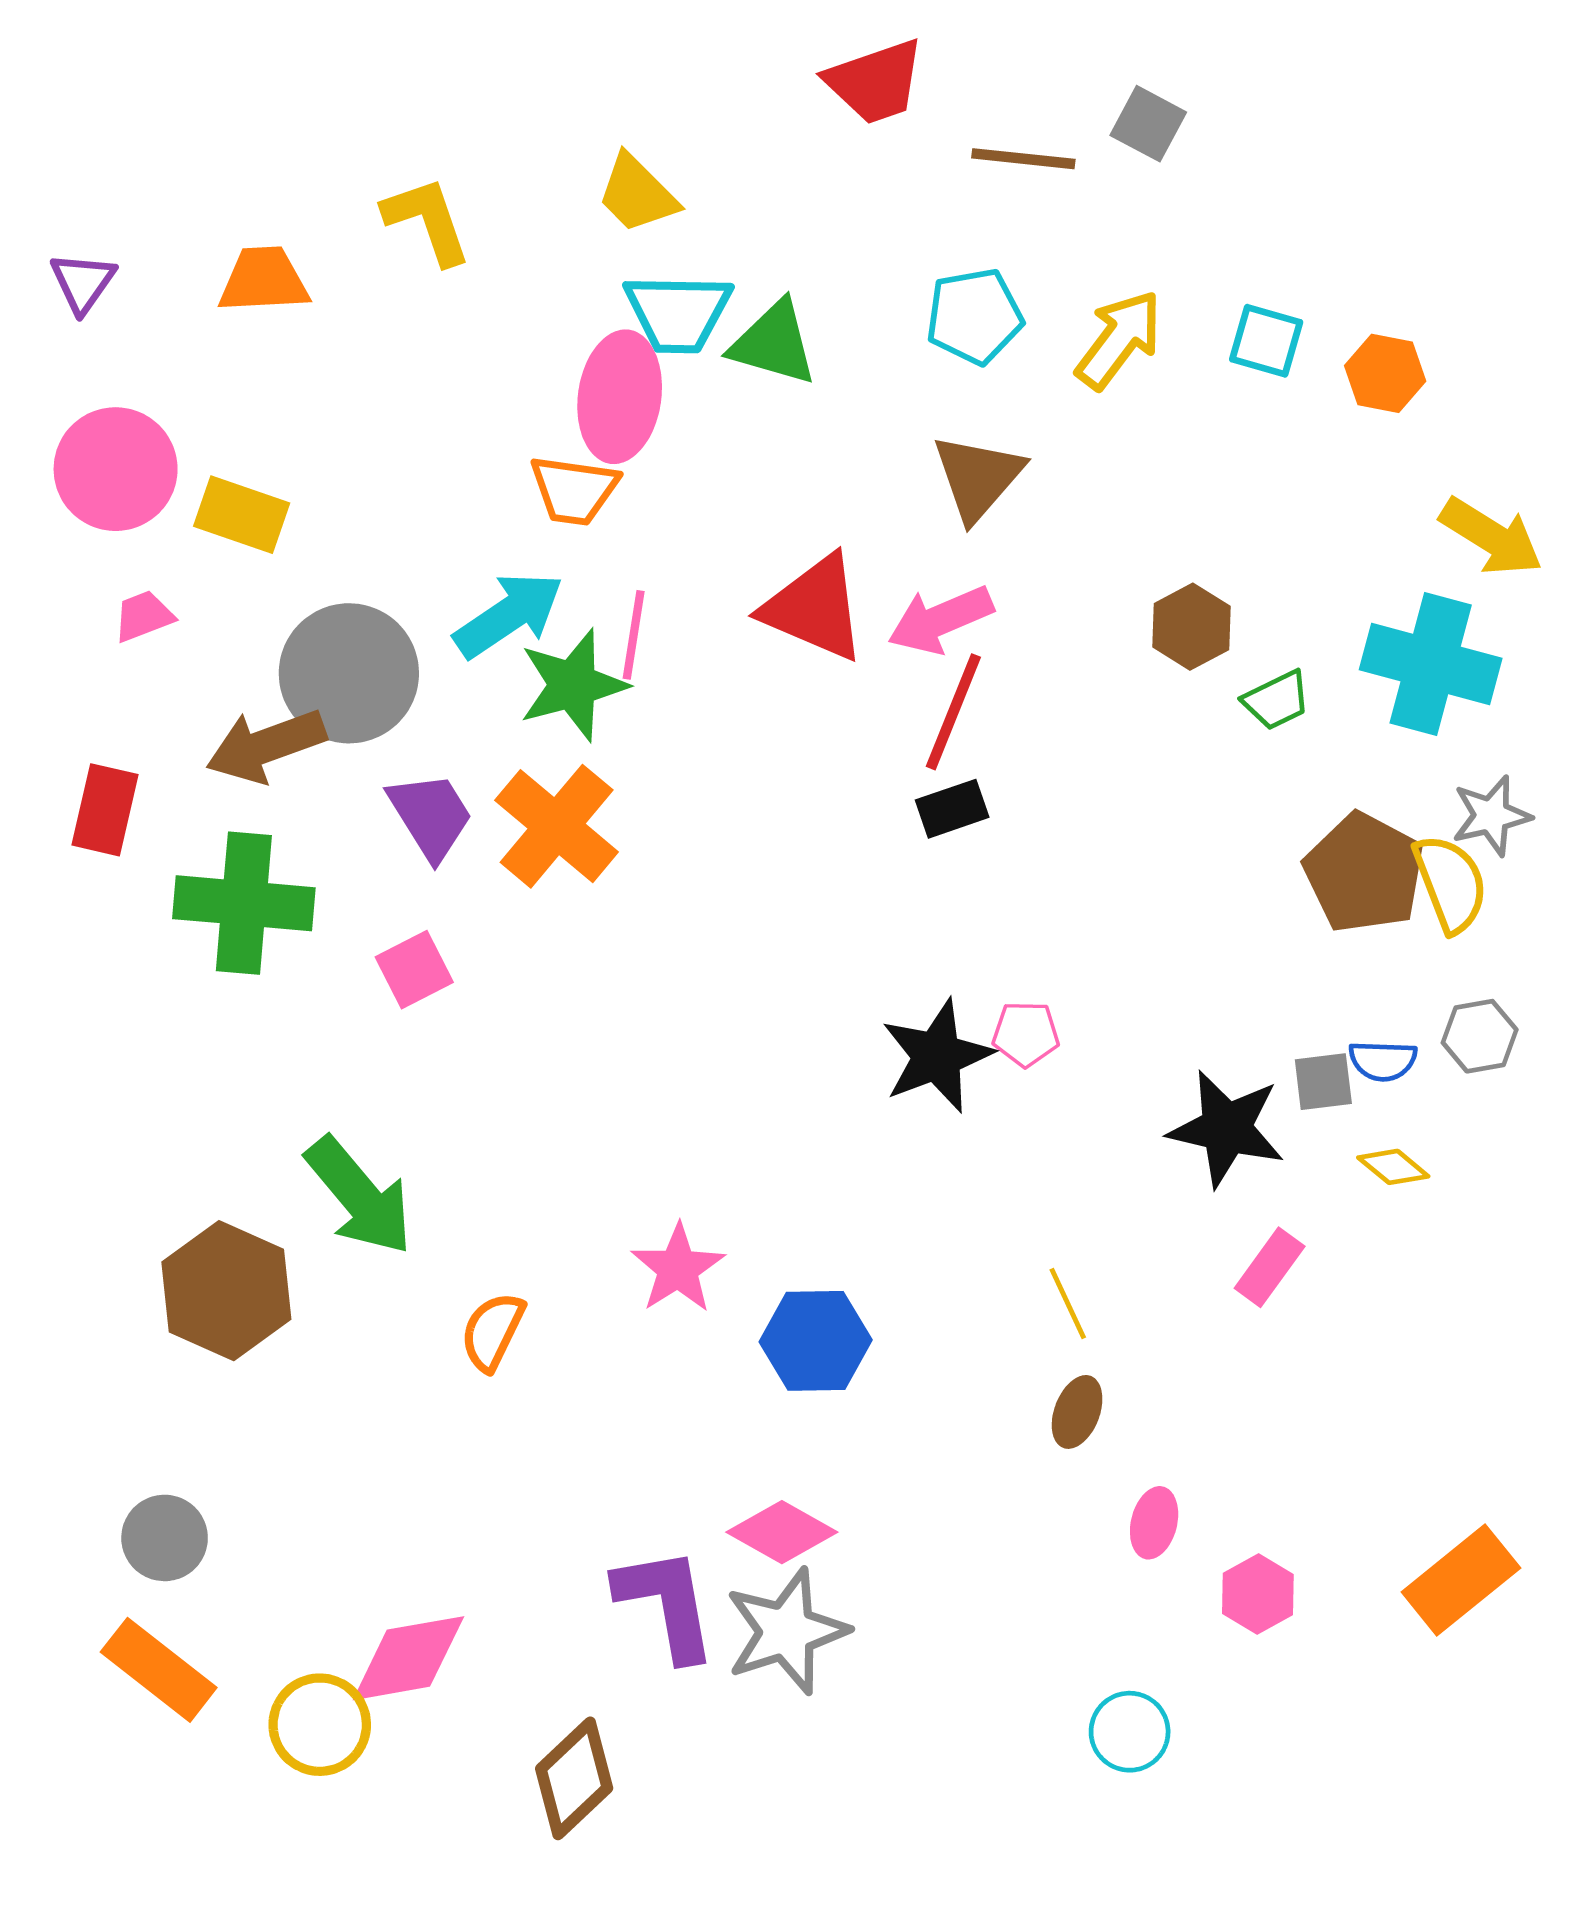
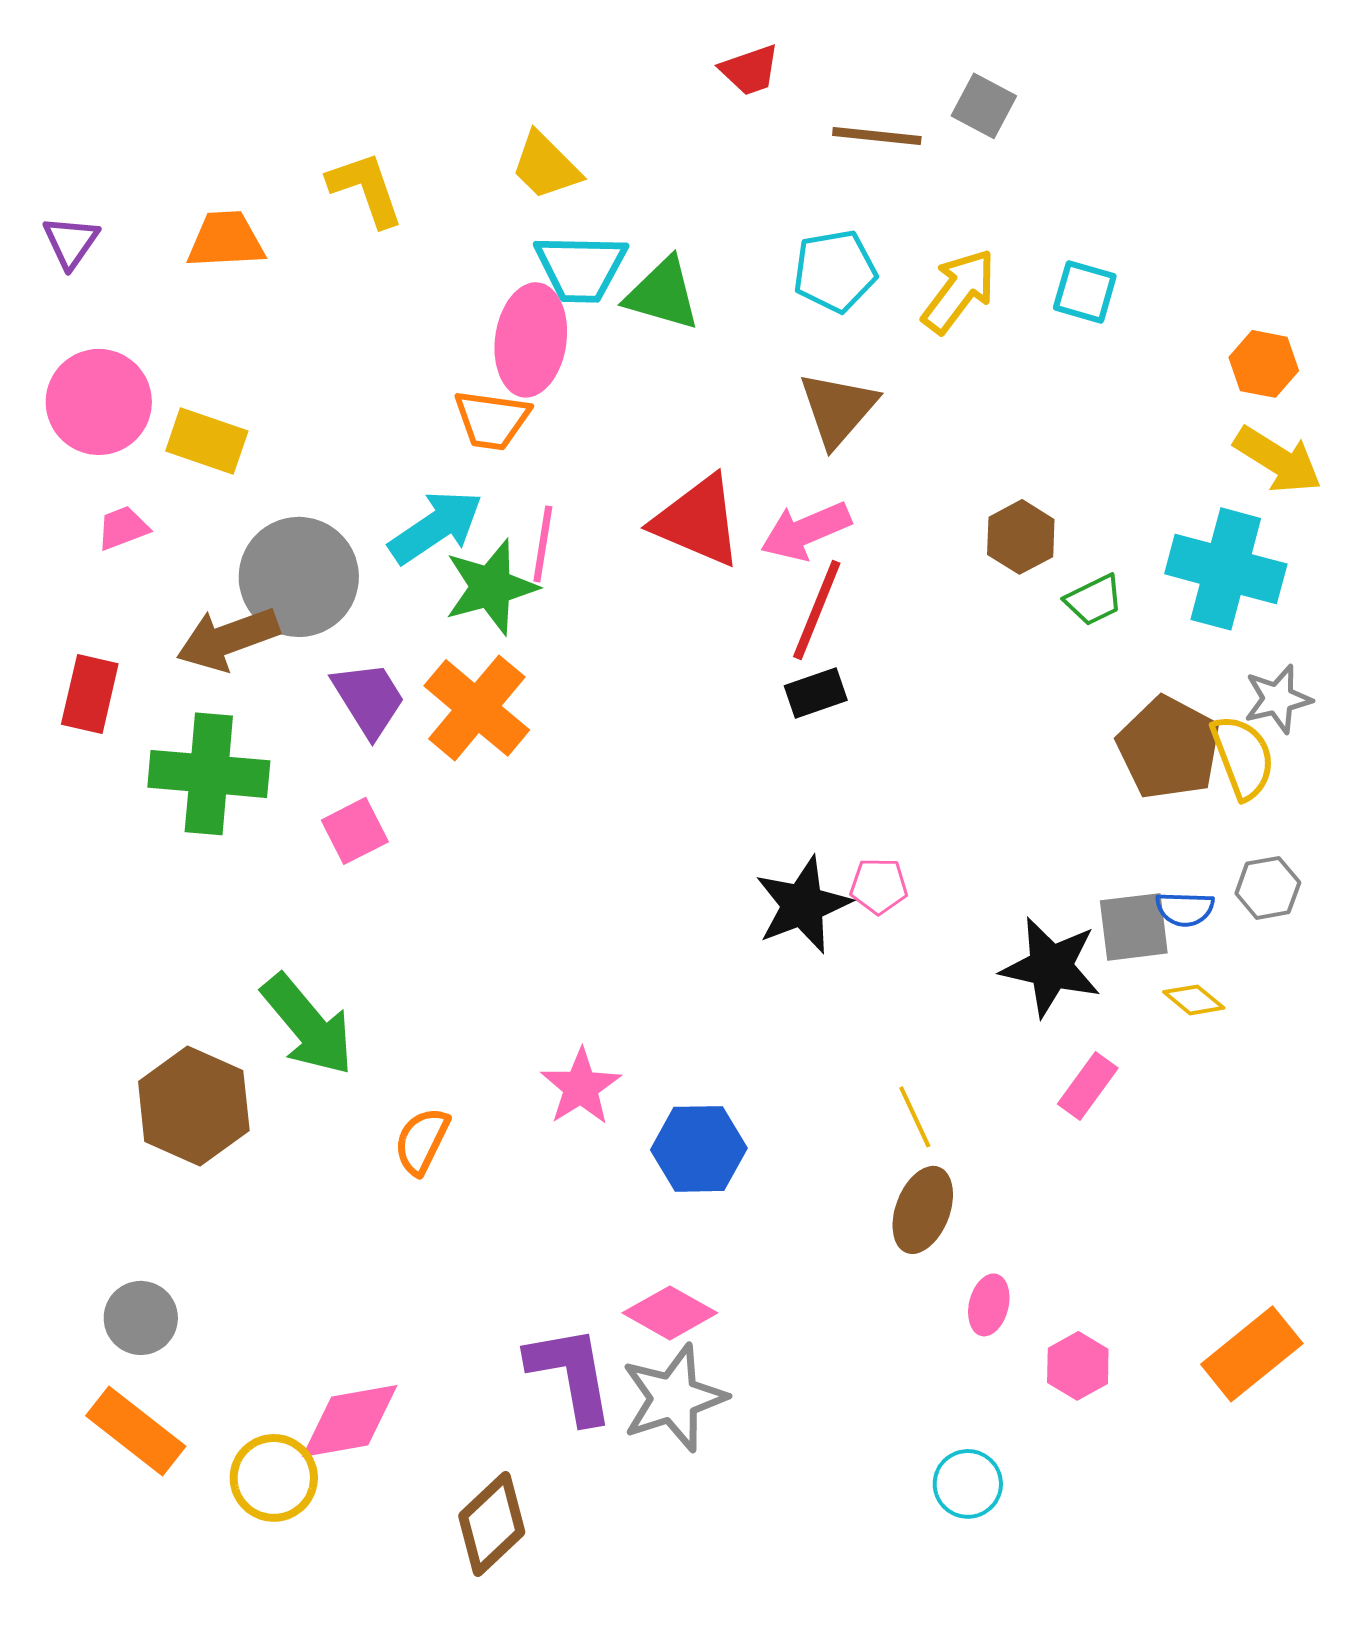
red trapezoid: (875, 82) -> (750, 70), size x0.7
orange hexagon: (1385, 373) -> (1264, 364), moved
gray square: (1323, 1082) -> (1134, 927), size x1.4
brown ellipse: (1077, 1412) -> (923, 1210), size x1.4

